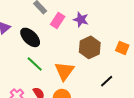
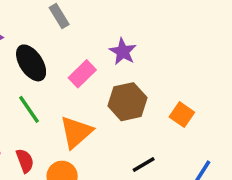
pink rectangle: (58, 20) -> (82, 74), moved

